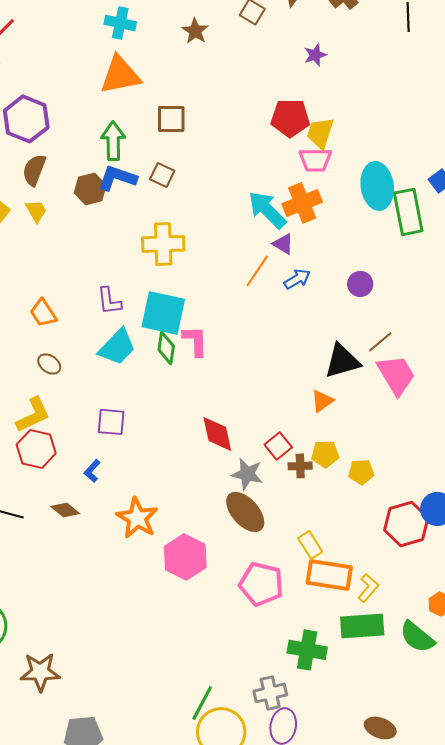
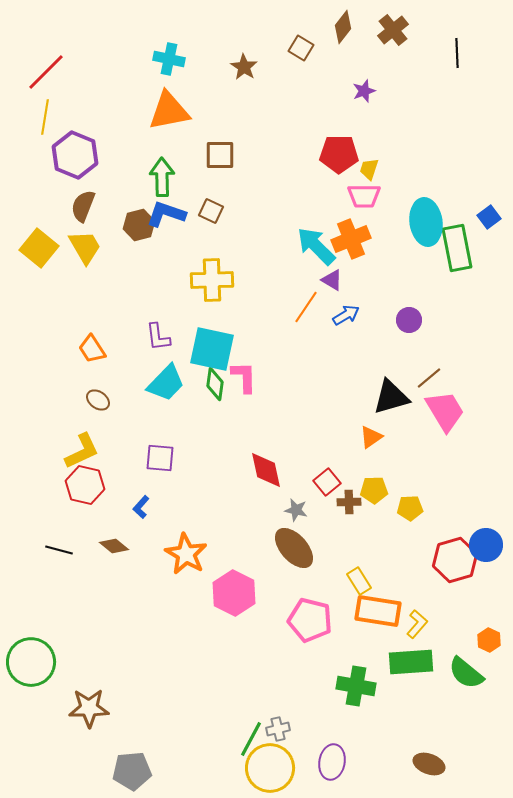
yellow trapezoid: (320, 133) -> (369, 169), size x0.7
yellow trapezoid: (36, 211) -> (85, 247), size x1.5
gray star: (247, 474) -> (296, 510), size x0.7
gray cross: (270, 693) -> (278, 729), moved, size x0.7

